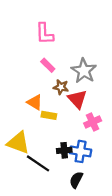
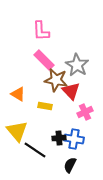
pink rectangle: (48, 65) -> (44, 60), size x1.5
brown star: (61, 87) -> (56, 80), size x1.6
orange triangle: (35, 102) -> (18, 94), moved
yellow triangle: (18, 143) -> (17, 131), turned 30

